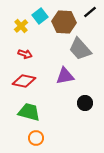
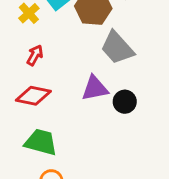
red arrow: (25, 54) -> (35, 55), turned -80
black circle: (85, 103) -> (125, 102), moved

